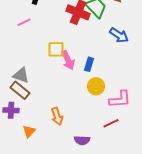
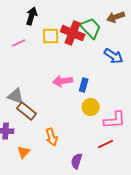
yellow square: (56, 49) -> (51, 36), moved
pink arrow: (68, 60) -> (63, 81), turned 108
brown rectangle: (20, 90) -> (27, 111), moved
purple semicircle: (82, 140) -> (77, 161), turned 105

